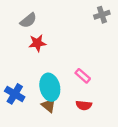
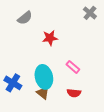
gray cross: (102, 15) -> (90, 13), turned -32
red star: (37, 43) -> (50, 38), moved

